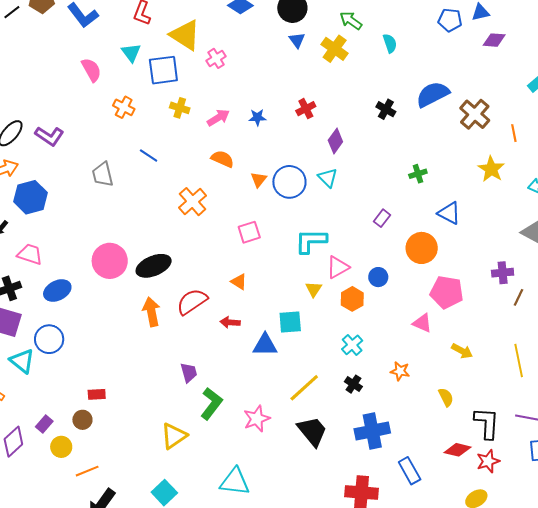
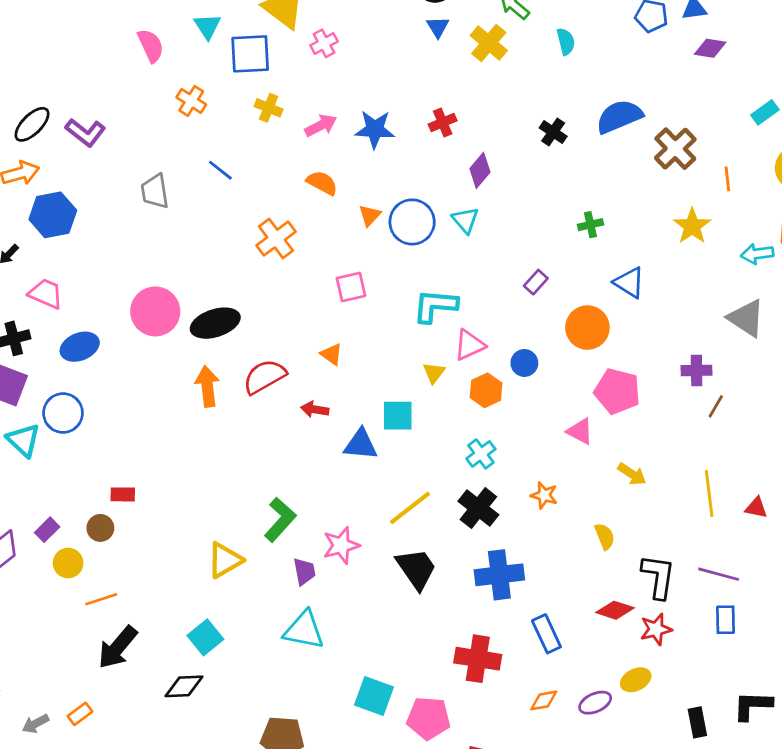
blue star: (257, 117) -> (375, 129), size x1.6
purple trapezoid: (189, 373) -> (304, 572), moved
black cross: (353, 384) -> (478, 508), size x1.6

